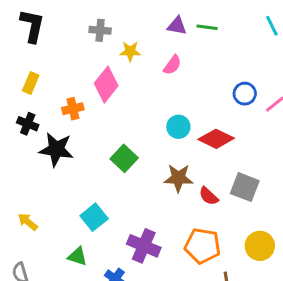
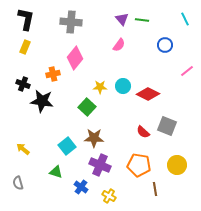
purple triangle: (177, 26) -> (122, 19), turned 40
gray cross: (100, 30) -> (71, 22), size x1.5
yellow star: (130, 51) -> (100, 87), moved
yellow rectangle: (31, 83) -> (25, 47), moved
blue circle: (245, 94) -> (165, 45), moved
brown star: (178, 178) -> (94, 138), moved

